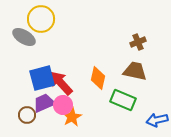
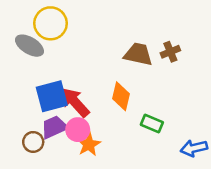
brown trapezoid: (135, 71) -> (138, 54), moved
green rectangle: (123, 100) -> (152, 123), size x0.7

